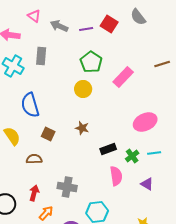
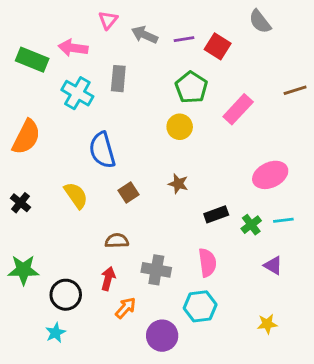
pink triangle: (34, 16) -> (108, 20), turned 32
red square: (109, 24) -> (218, 46), moved
brown square: (48, 134) -> (129, 192), turned 32
brown semicircle: (34, 159) -> (117, 241), moved
pink semicircle: (116, 176) -> (207, 263), moved

